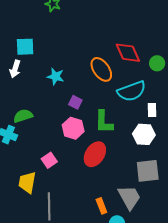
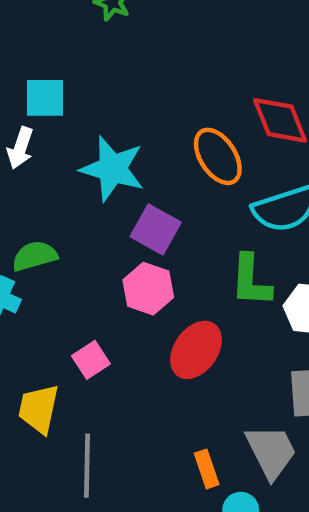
cyan star: (56, 76) -> (112, 169), size x1.6
purple square: (75, 102) -> (156, 229), size x1.5
green L-shape: (104, 122) -> (251, 281), moved

